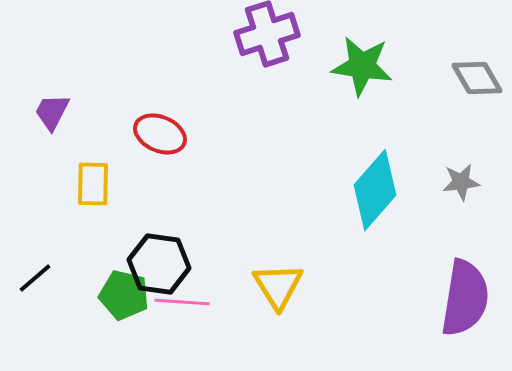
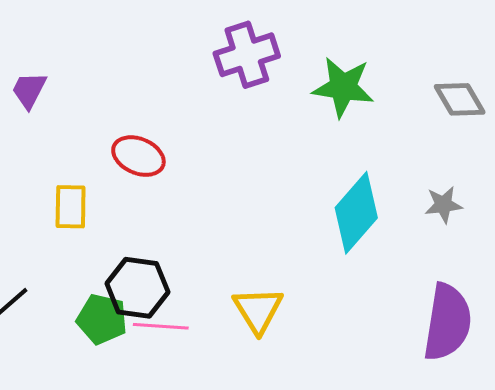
purple trapezoid: (52, 112) -> (29, 90), moved

